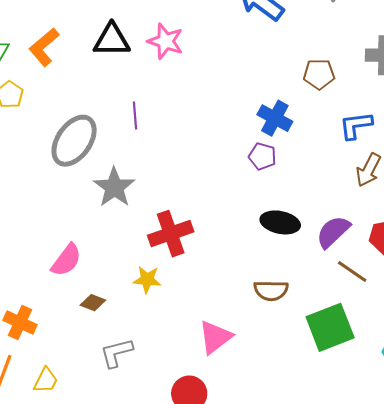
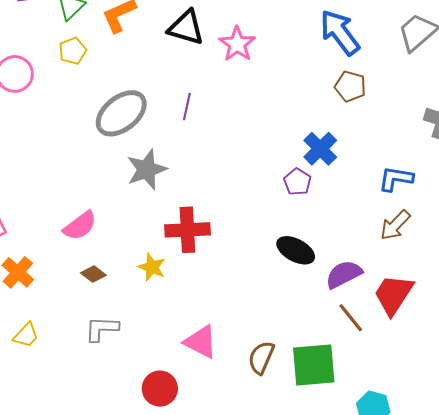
brown pentagon: (319, 74) -> (350, 86), moved
brown semicircle: (271, 290) -> (261, 358), moved, turned 96
pink triangle: (215, 337) -> (201, 342), turned 48

